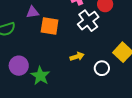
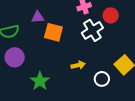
purple circle: (19, 66) -> (15, 57), moved

